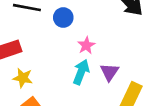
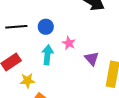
cyan arrow: (81, 72) -> (47, 55), moved

